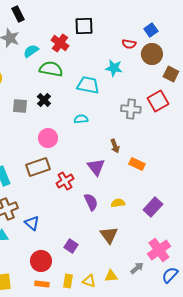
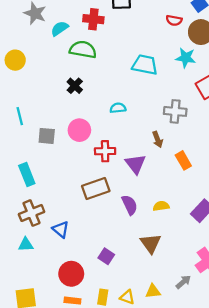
red cross: (60, 43) -> (93, 19), turned -30
cyan star: (114, 68) -> (186, 58), moved
cyan trapezoid: (88, 85) -> (145, 65), moved
gray square: (20, 106) -> (47, 136), moved
gray cross: (131, 109) -> (175, 111), moved
orange rectangle: (137, 164) -> (183, 160), turned 35
brown rectangle: (38, 167) -> (96, 189), moved
red cross: (65, 181) -> (105, 151), moved, turned 30

